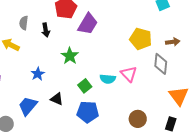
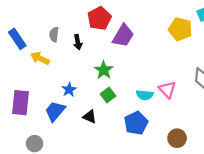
yellow pentagon: (141, 39) -> (180, 29), moved
green square: (85, 86) -> (108, 95), moved
blue trapezoid: (28, 106) -> (55, 111), moved
blue pentagon: (88, 112) -> (136, 123), moved, turned -30

